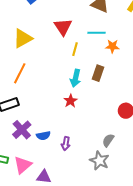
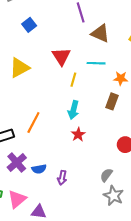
orange star: (112, 46) -> (121, 78), moved
orange line: (20, 73) -> (33, 122), moved
brown rectangle: (98, 73) -> (112, 101), moved
red star: (70, 101) -> (78, 134), moved
gray star: (99, 161) -> (114, 196), moved

